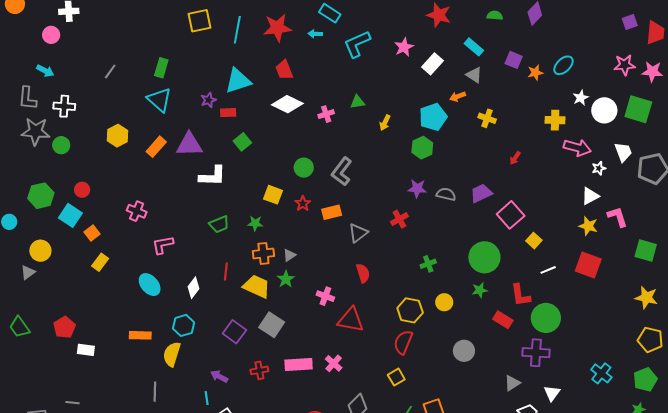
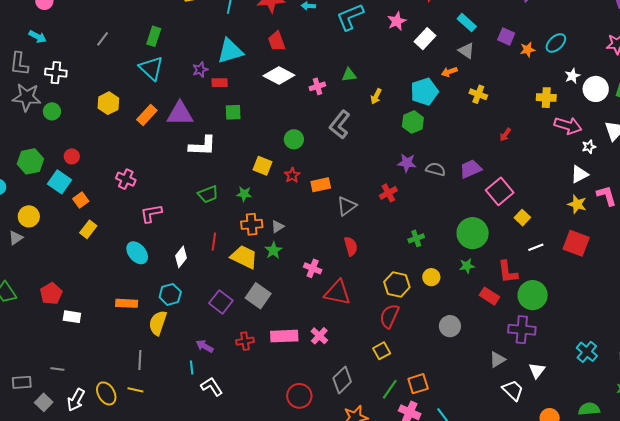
green square: (242, 142) -> (233, 112), turned 36
gray L-shape: (342, 172) -> (340, 125), moved

